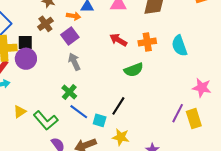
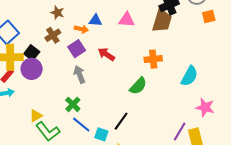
red arrow: (118, 40) -> (106, 54), moved
black square: (25, 43) -> (32, 53), turned 35
cyan semicircle: (179, 46) -> (189, 76), moved, turned -135
green semicircle: (134, 70) -> (138, 86), turned -30
yellow triangle: (20, 112) -> (36, 116), moved

